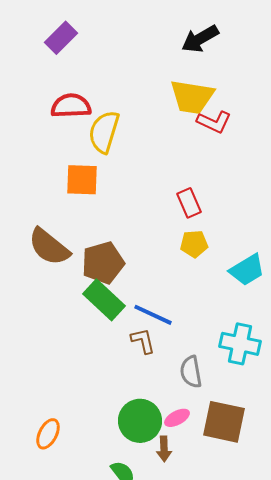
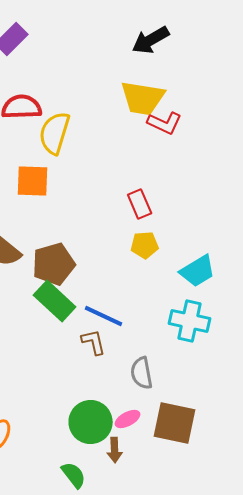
cyan cross: (240, 344) -> (190, 321), moved

